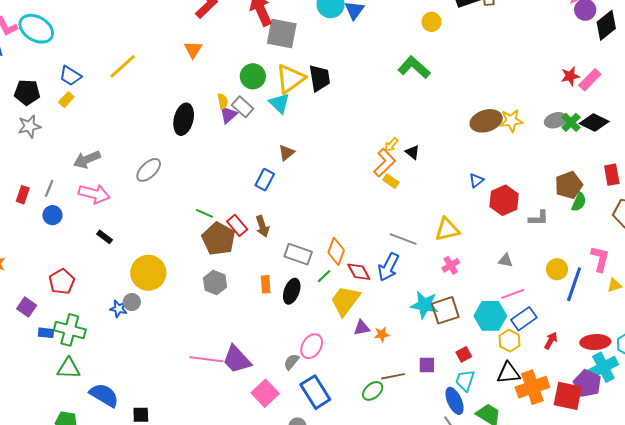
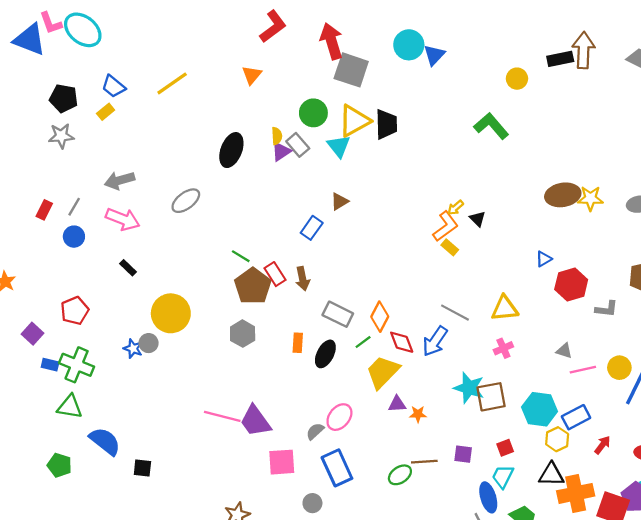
pink line: (513, 294) -> (583, 370), moved
pink square: (265, 393) -> (282, 462), turned 32

